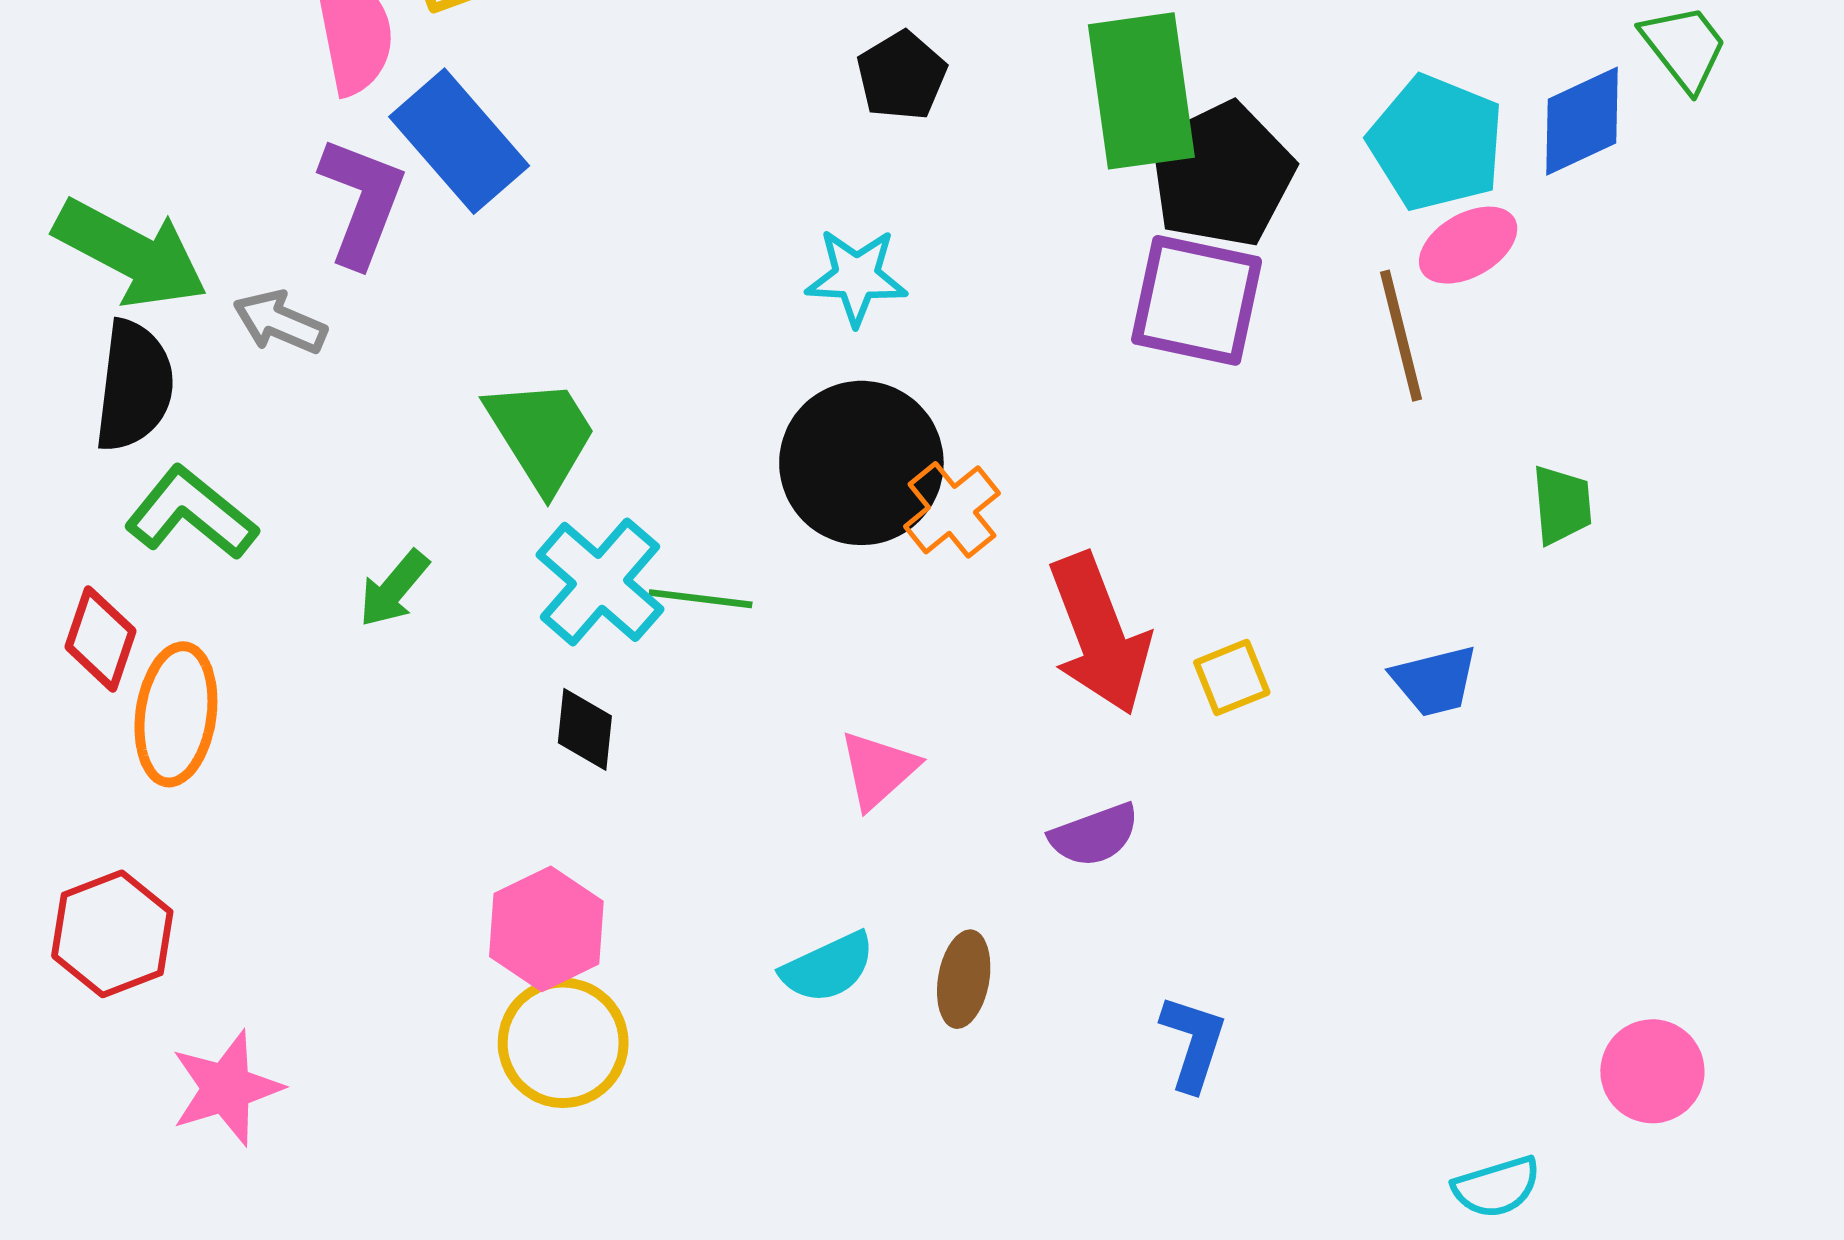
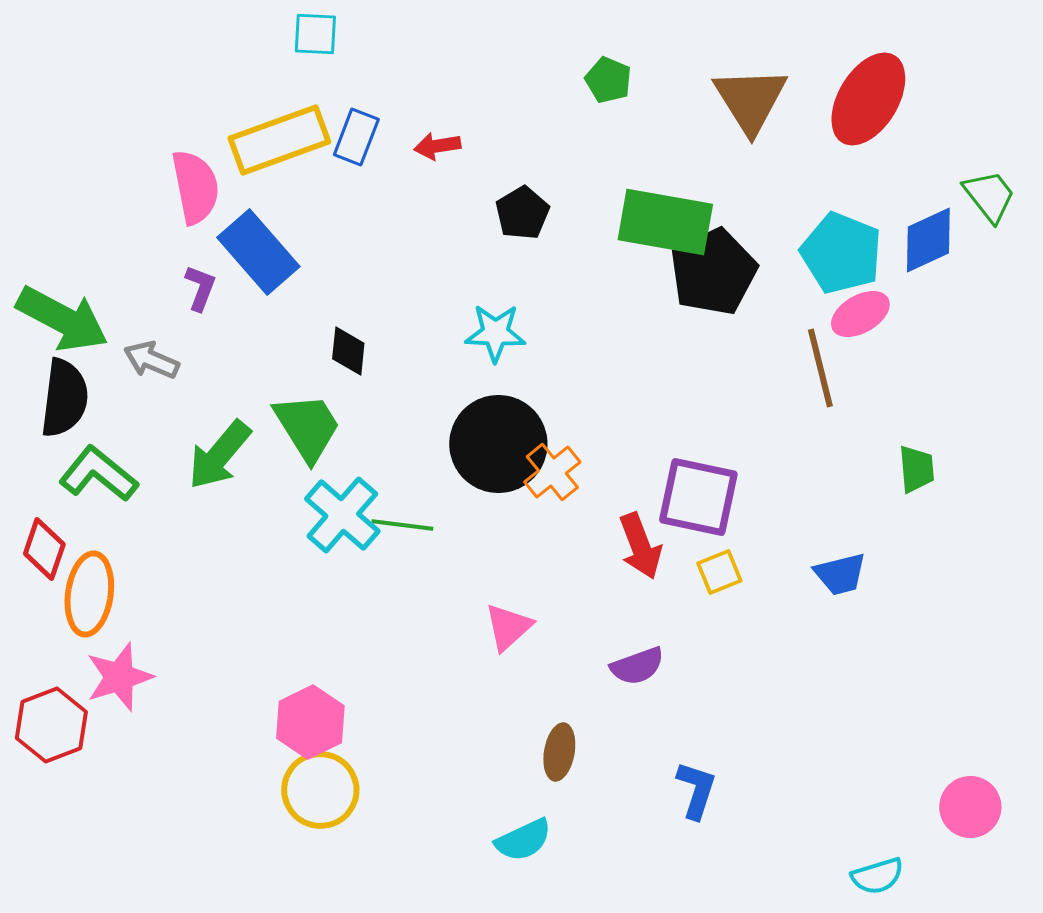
green rectangle: (1141, 91) -> (665, 222), turned -72
purple L-shape: (362, 202) -> (200, 288), size x0.6
purple square: (1197, 300) -> (698, 497), moved
green arrow: (394, 589) -> (219, 455), moved, size x1.5
red arrow: (1099, 634) -> (640, 546), size x0.7
black diamond: (585, 729) -> (348, 351), moved
cyan semicircle: (828, 967) -> (523, 840), moved
pink star: (226, 1088) -> (119, 677), moved

